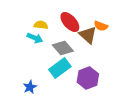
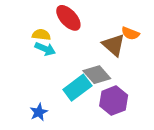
red ellipse: (70, 22) -> (68, 18), moved
yellow semicircle: (41, 25) -> (41, 35), moved
gray diamond: (63, 48) -> (97, 75), moved

